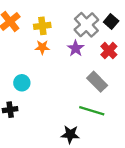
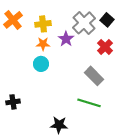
purple star: (76, 48) -> (66, 39), moved
cyan circle: (22, 83) -> (41, 64), moved
black star: (70, 134) -> (59, 125), moved

